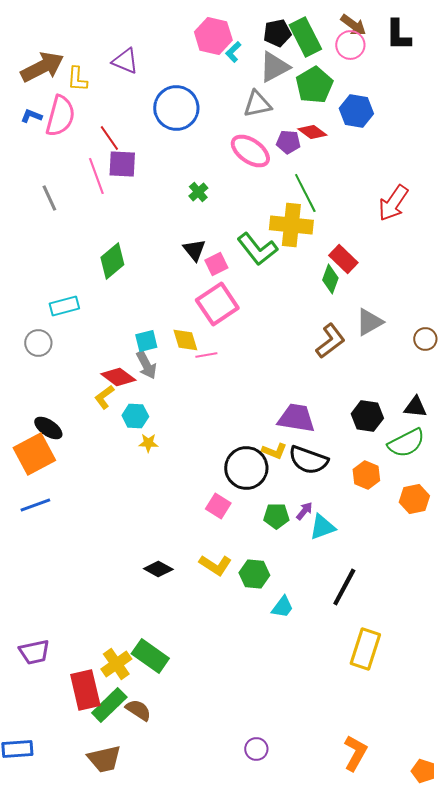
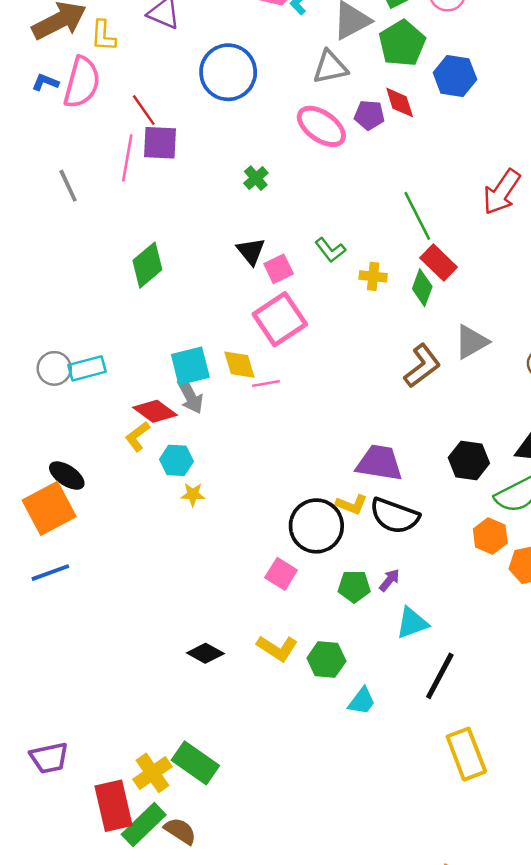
red diamond: (312, 132) -> (400, 102), turned 36
pink line: (96, 176) -> (127, 158), turned 30
green line: (305, 193) -> (417, 216), moved
yellow cross: (291, 225) -> (373, 276), moved, size x0.5
green L-shape: (257, 249) -> (330, 250), size x0.6
cyan rectangle: (64, 306) -> (87, 368), moved
cyan square: (146, 341) -> (190, 366), size x1.4
orange hexagon: (366, 475) -> (490, 536), moved
cyan triangle: (322, 527) -> (412, 623), moved
yellow rectangle: (365, 649) -> (466, 754), turned -39

